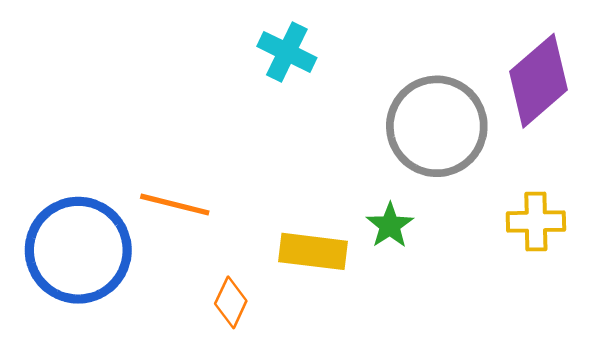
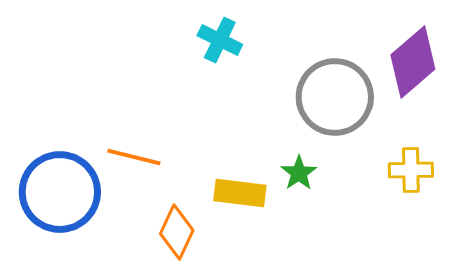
orange diamond: (231, 302) -> (177, 232), size x1.4

